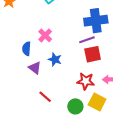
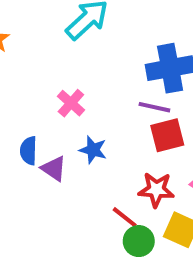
purple line: (87, 40) -> (154, 107), turned 35
blue semicircle: (27, 49) -> (29, 151), moved
red line: (45, 97) -> (125, 217), moved

